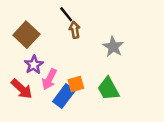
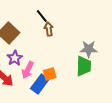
gray star: (113, 47) -> (89, 49), moved, turned -30
green trapezoid: (108, 89) -> (84, 66), moved, turned -150

